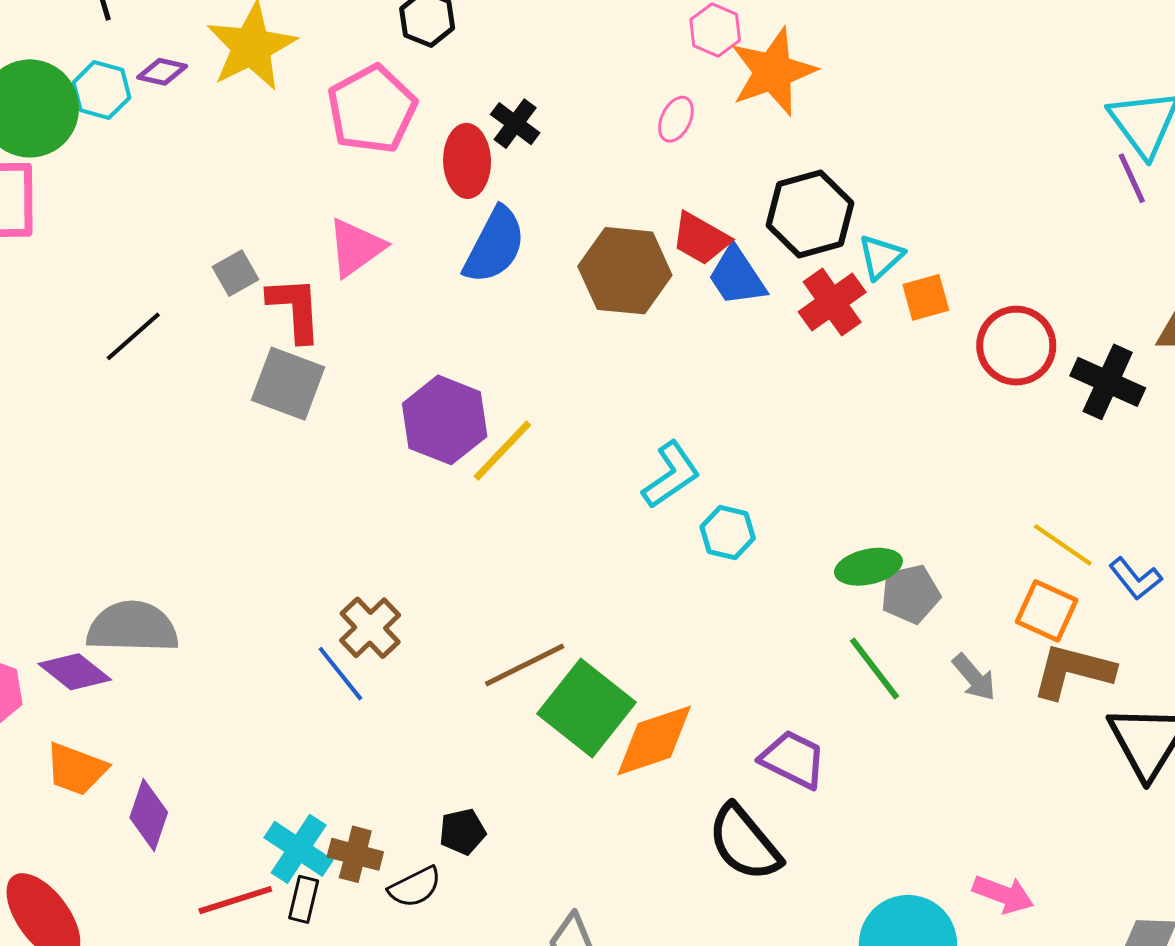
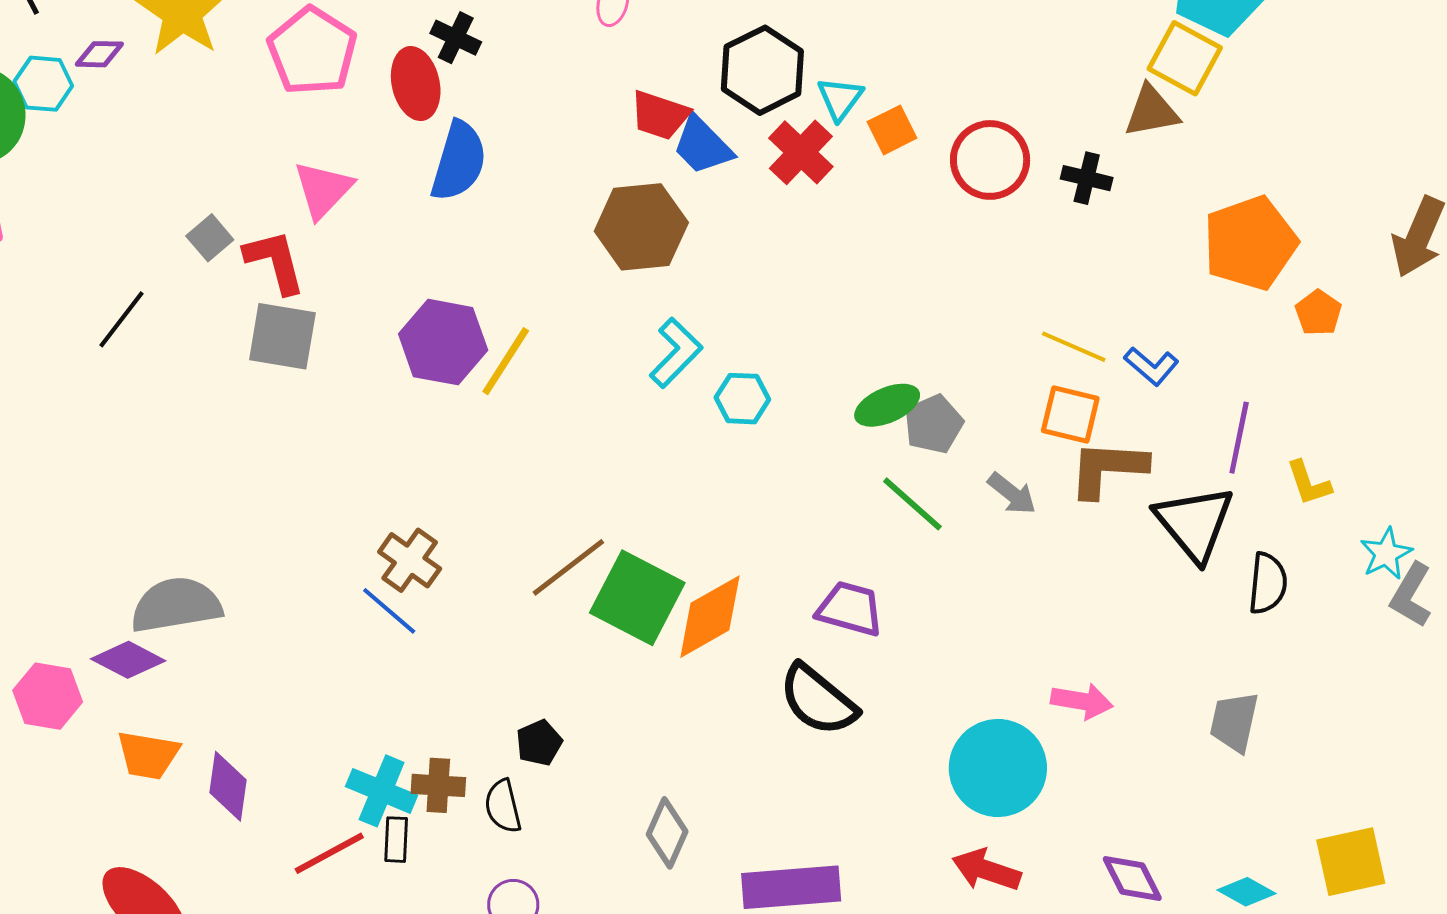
brown hexagon: (625, 271) -> (641, 227), moved
black cross: (1108, 382) -> (1087, 178), size x0.7
black semicircle: (415, 887) -> (503, 806), turned 114

